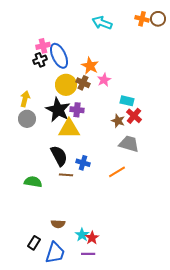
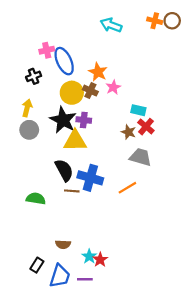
black cross: (40, 60) -> (34, 76), moved
blue cross: (83, 163) -> (90, 178), size x1.6
purple line: (88, 254) -> (85, 279), moved

